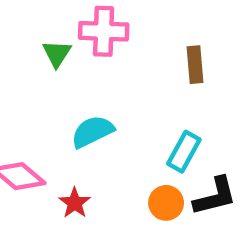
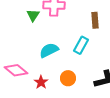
cyan rectangle: (184, 152) -> (81, 45), moved
orange circle: (166, 203) -> (68, 78), moved

